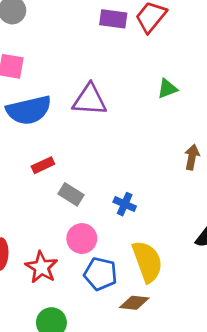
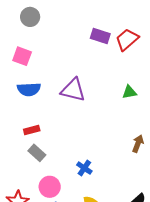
blue semicircle: (29, 110) -> (29, 89), size x0.7
gray rectangle: (71, 194) -> (37, 153), moved

